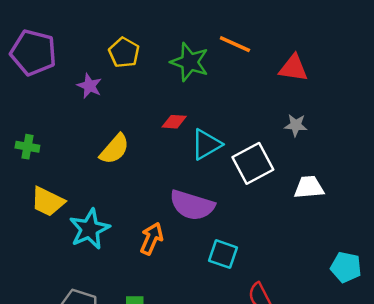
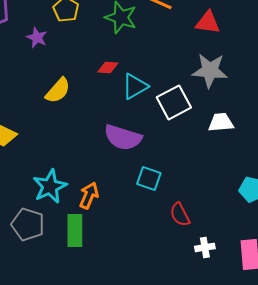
gray star: (296, 125) -> (210, 70), size x1.8
cyan star: (89, 229) -> (50, 186), moved
orange arrow: (151, 239) -> (89, 195), moved

